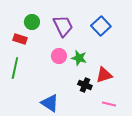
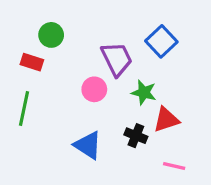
purple trapezoid: (63, 26) -> (117, 59), moved
green star: (79, 58) -> (144, 92), moved
blue triangle: (50, 103) -> (88, 145), moved

